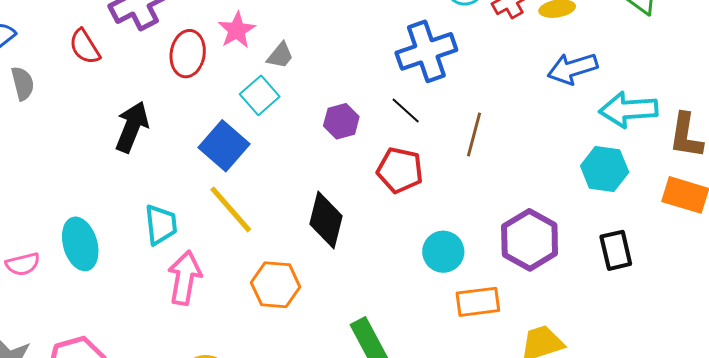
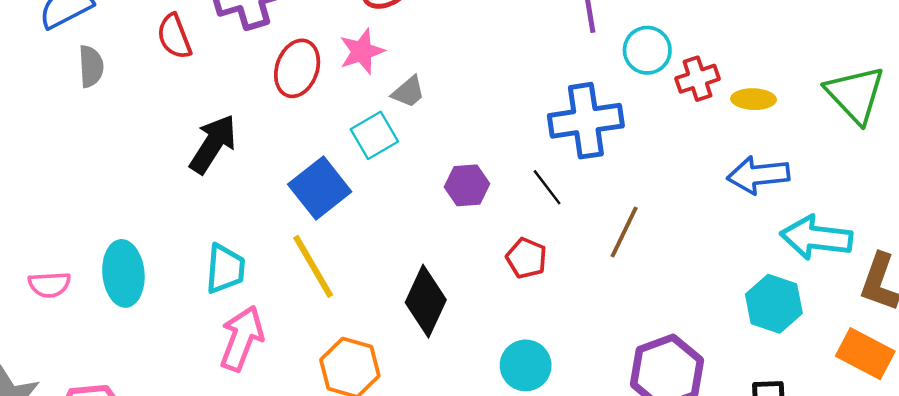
red pentagon: (400, 170) -> (526, 258), size x0.7
cyan circle: (443, 252) -> (526, 365), moved

